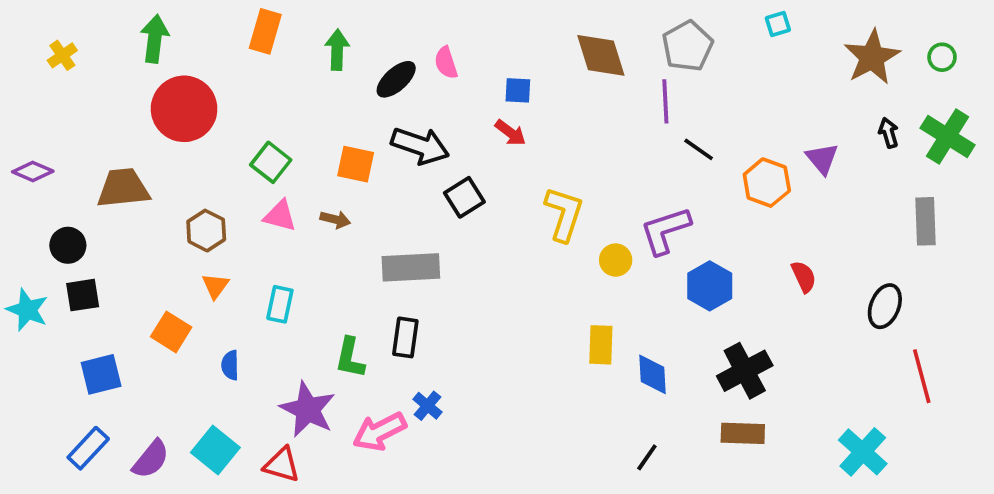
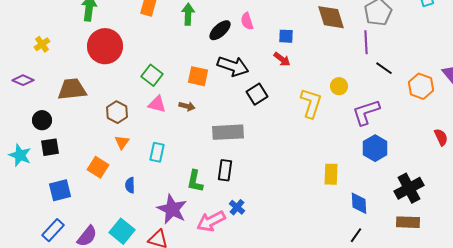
yellow cross: (62, 55) -> (42, 44), moved
yellow circle: (616, 260) -> (339, 86), moved
blue hexagon: (710, 286) -> (375, 148), moved
blue diamond: (652, 374) -> (359, 203), moved

